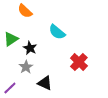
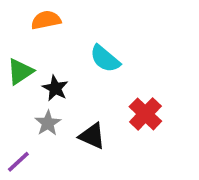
orange semicircle: (25, 11) -> (46, 20), turned 126
black triangle: (45, 83) -> (92, 136), moved

